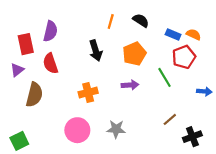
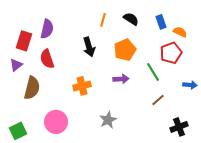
blue rectangle: (173, 34) -> (161, 22), moved, turned 48
red rectangle: (26, 44) -> (24, 41), turned 30
brown line: (170, 119) -> (158, 100), moved
gray star: (116, 129) -> (108, 120), turned -30
pink circle: (77, 130) -> (56, 122), moved

